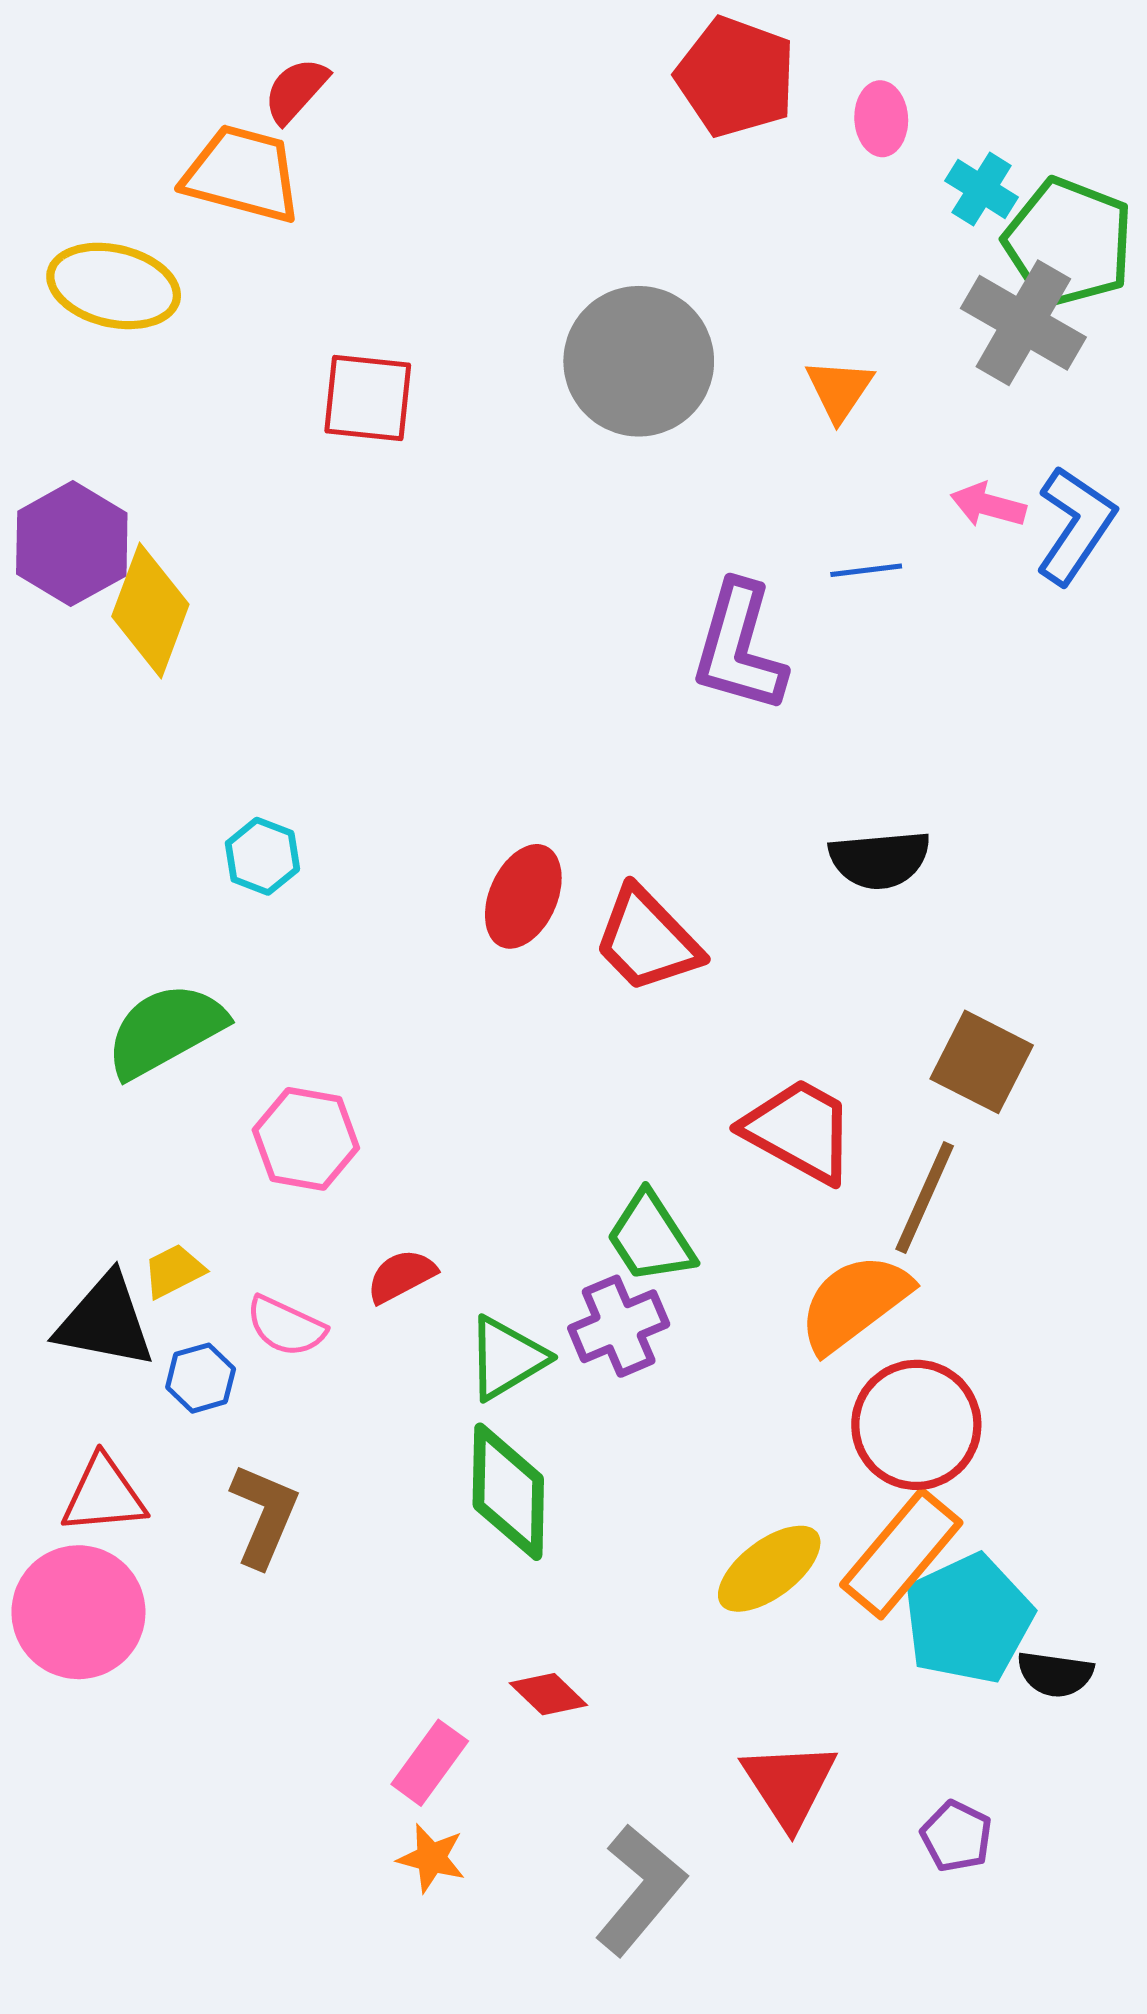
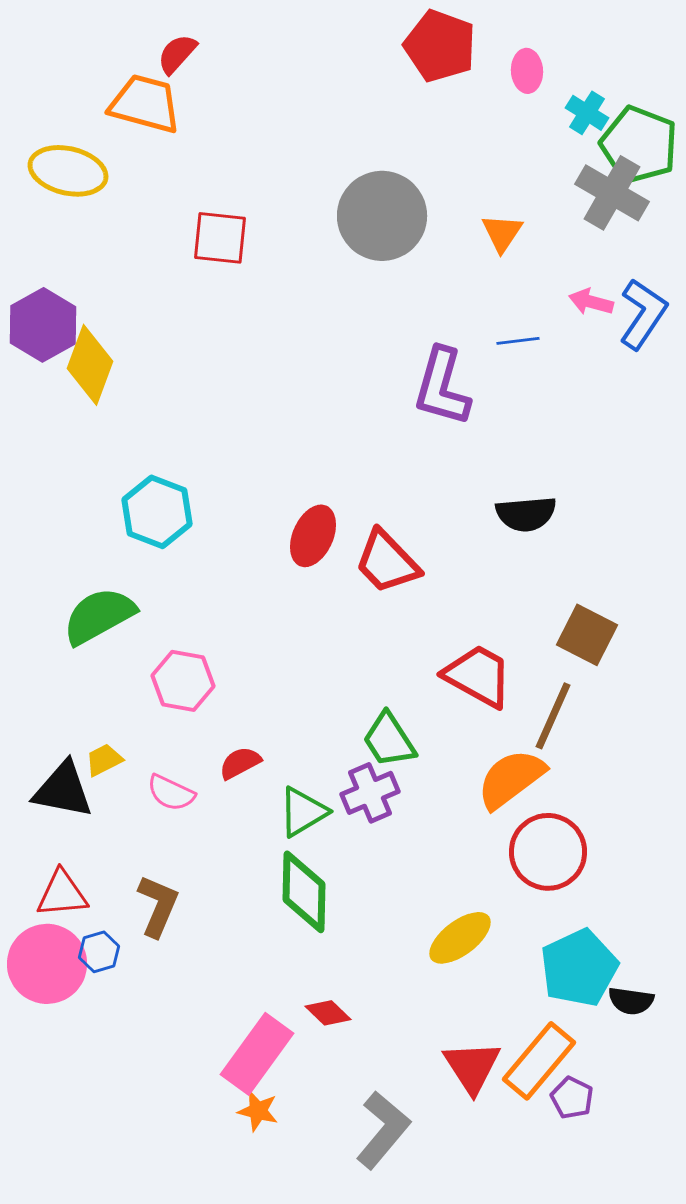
cyan hexagon: (262, 856) -> (157, 512), size x1.6
blue hexagon: (201, 1378) -> (99, 952), moved
orange rectangle: (901, 1554) -> (539, 1061), moved
pink rectangle: (430, 1763) -> (257, 1054), size x1.6

